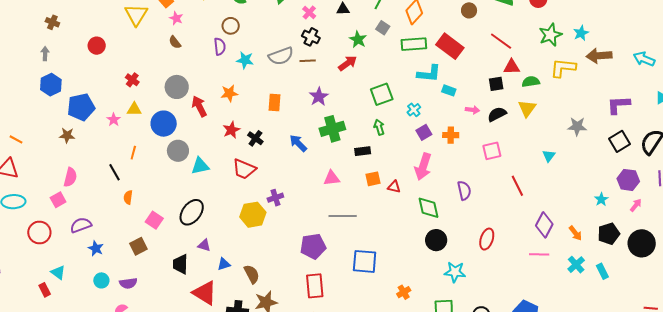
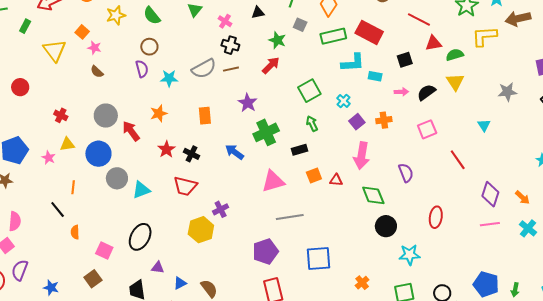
black square: (496, 84) -> (405, 60), moved
pink triangle: (332, 178) -> (273, 181), size x1.4
purple semicircle: (81, 225) -> (20, 270), moved, turned -40

